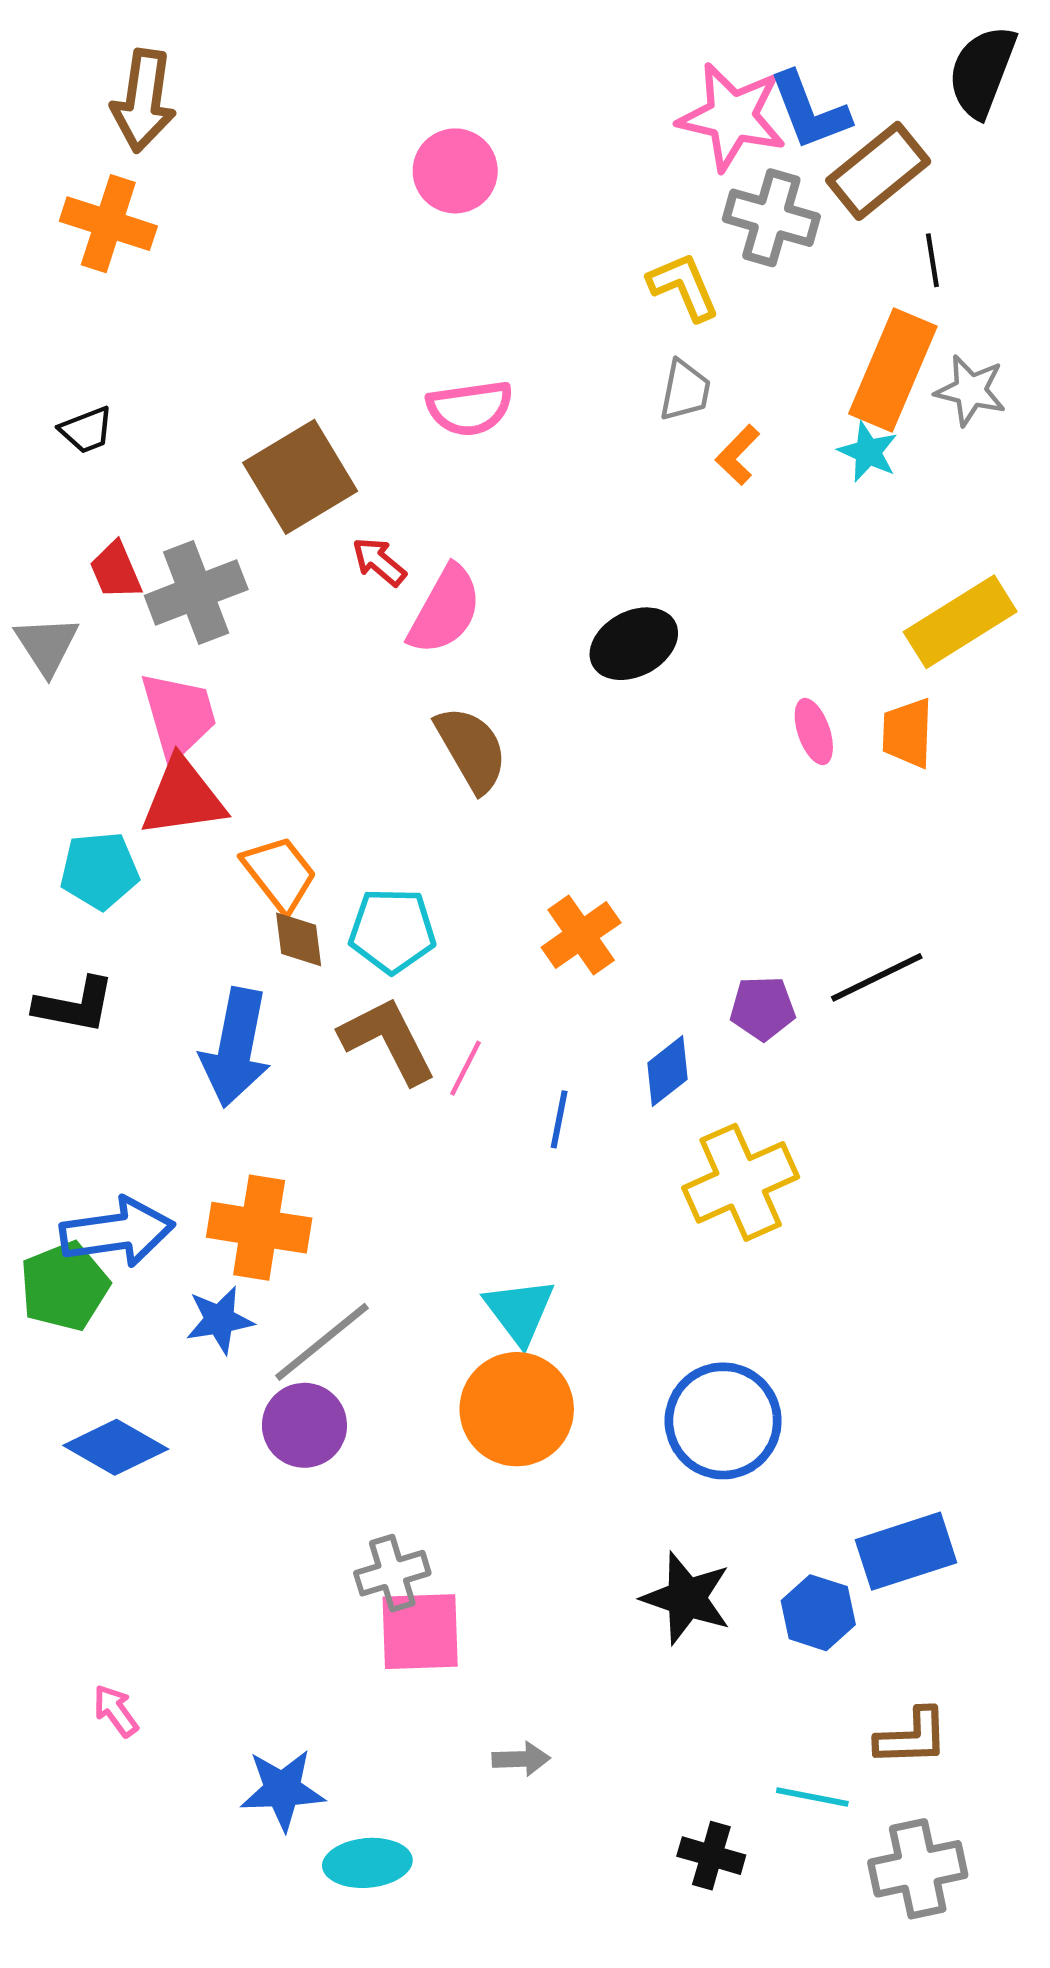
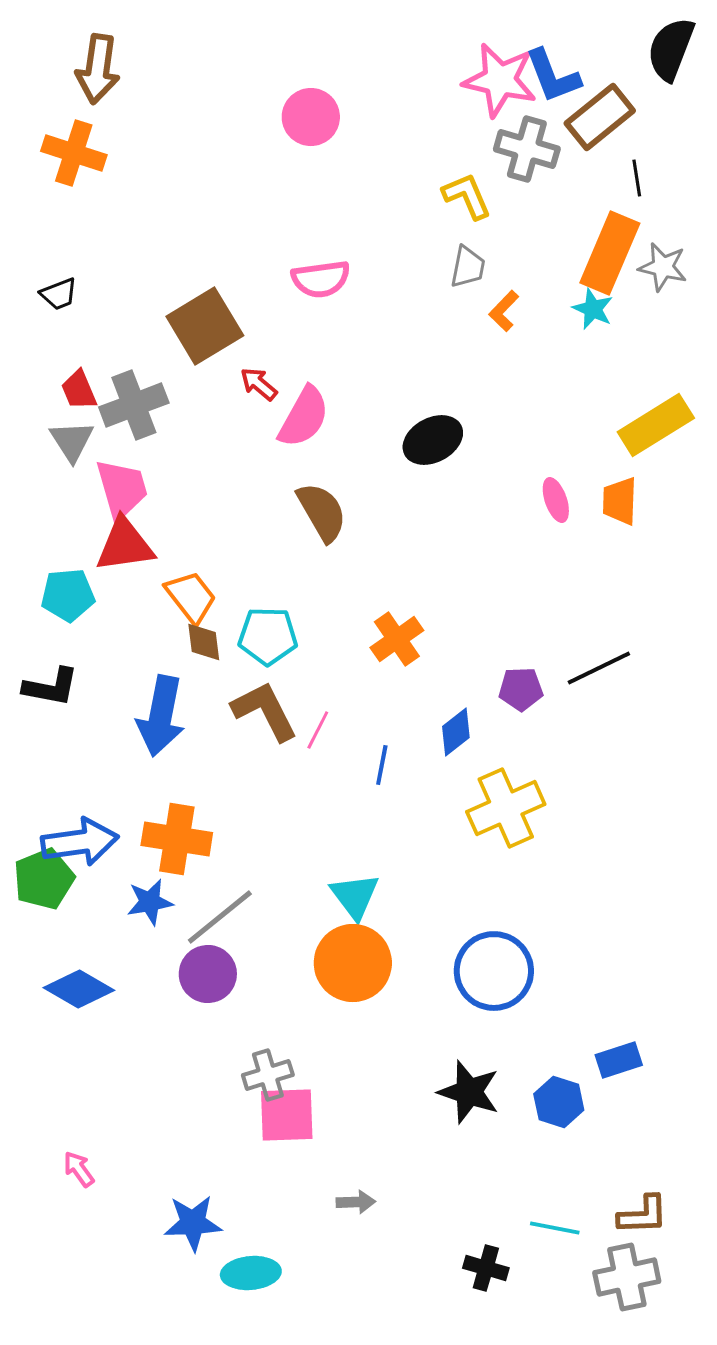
gray triangle: (47, 645) -> (72, 441), moved
blue rectangle: (906, 1551) -> (619, 1060), size x0.7
brown L-shape: (912, 1737) -> (643, 1215), moved

